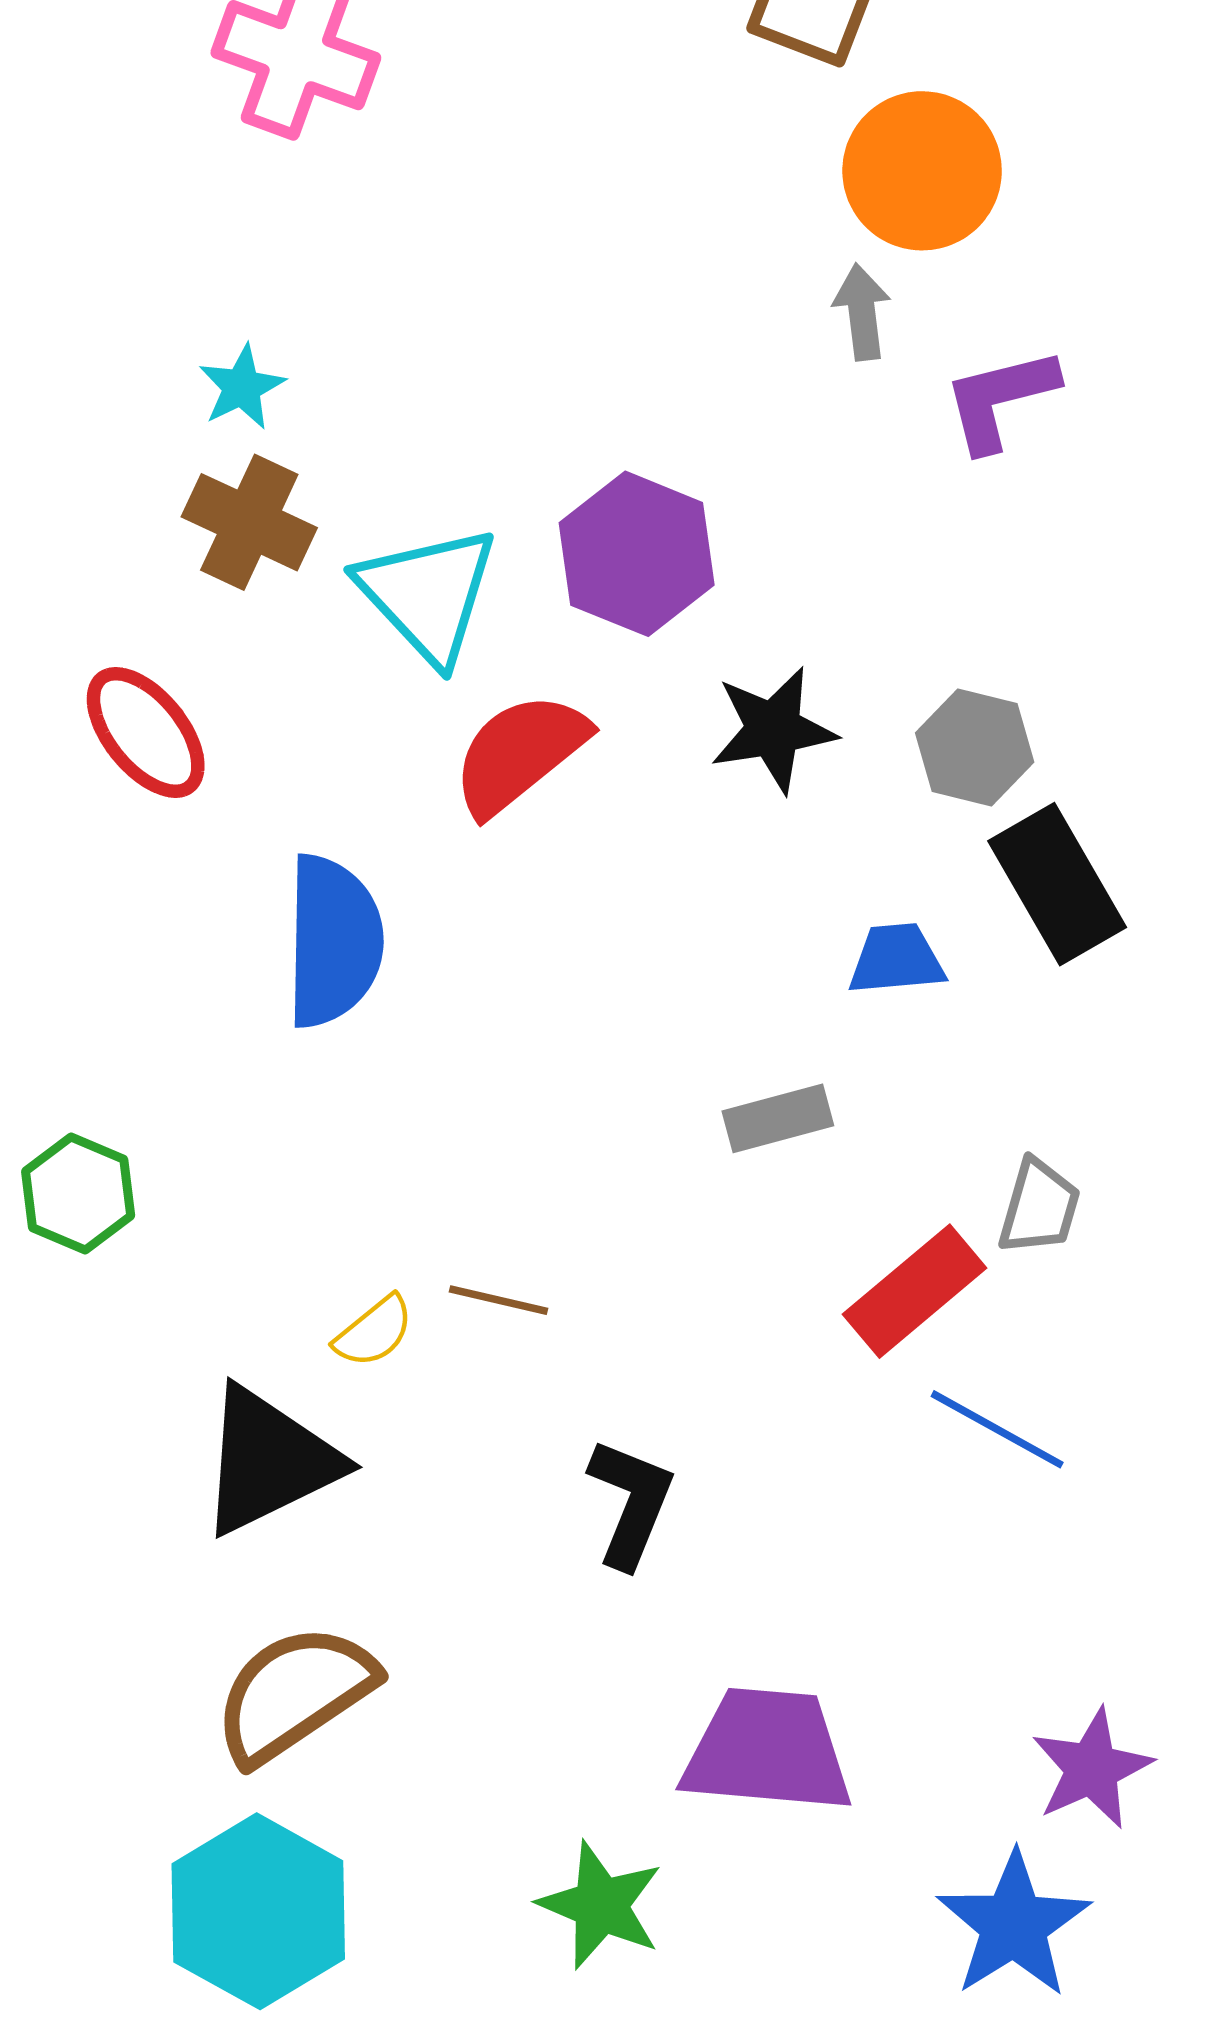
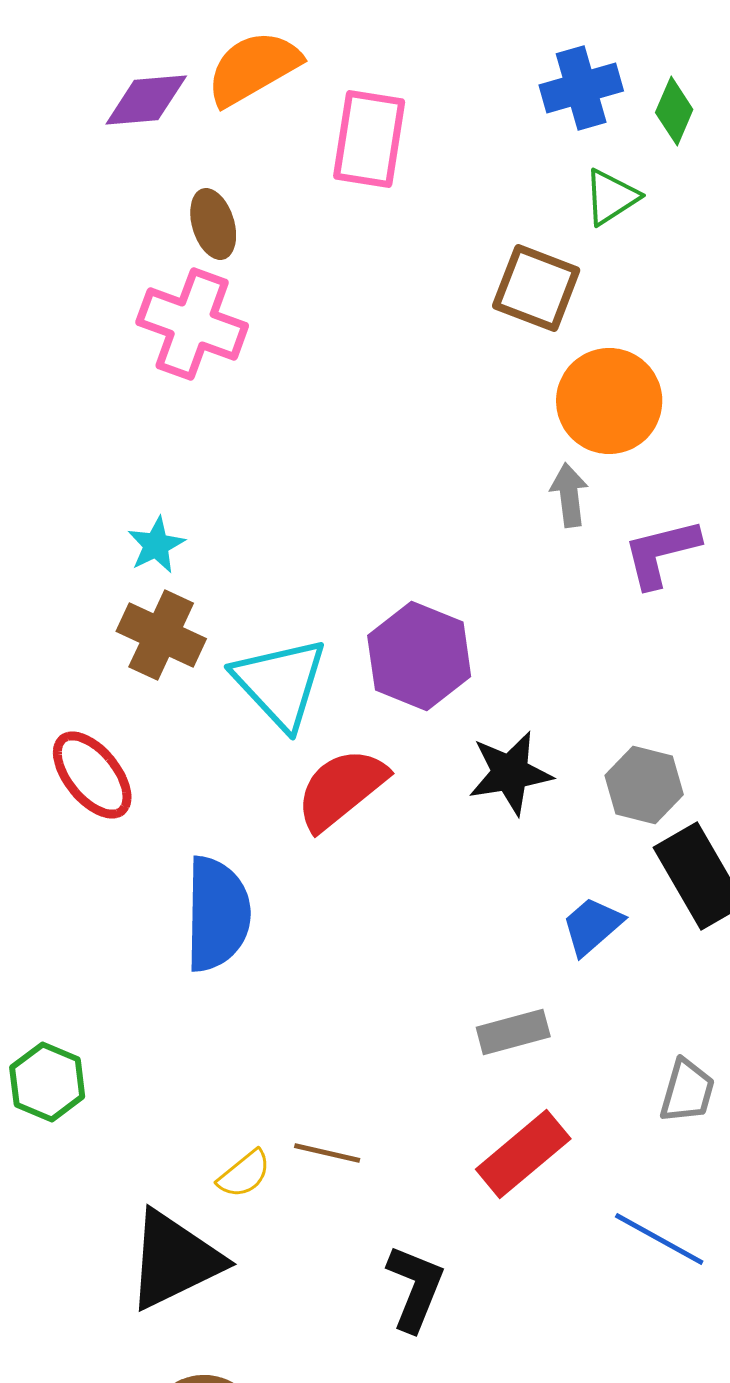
blue trapezoid: (897, 959) -> (592, 926), turned -36
red rectangle: (915, 1291) -> (523, 1154), moved

